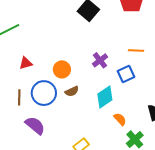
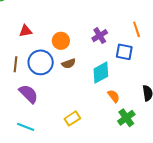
orange line: (136, 50) -> (137, 29), turned 63
blue square: (126, 74) -> (124, 52), turned 30

